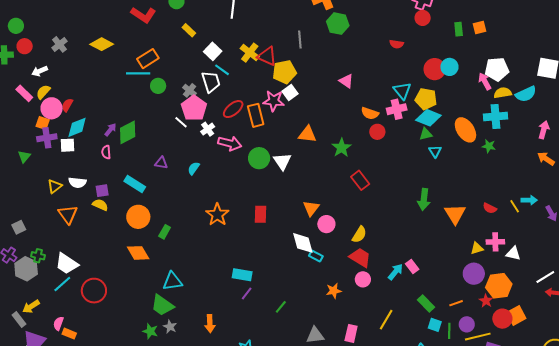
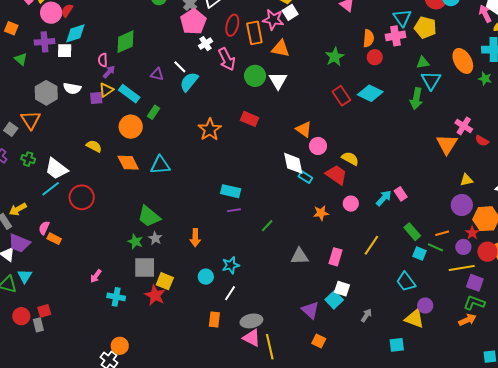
red ellipse: (233, 109) -> (232, 25), turned -40
orange semicircle: (370, 113) -> (368, 38), turned -108
cyan diamond: (428, 118) -> (370, 93), moved
white line: (181, 122) -> (180, 67), moved
orange square: (43, 123) -> (11, 28), moved
purple arrow: (110, 130) -> (109, 72), moved
orange triangle: (307, 134) -> (281, 49), moved
pink arrow: (230, 143) -> (227, 59), turned 45
green star: (341, 148) -> (335, 57), moved
cyan triangle: (435, 151) -> (431, 80), size x1.5
green triangle: (24, 157) -> (21, 59), turned -32
cyan semicircle: (194, 168) -> (189, 82), size x1.5
red rectangle: (360, 180) -> (341, 96), moved
yellow triangle: (55, 186) -> (106, 90), moved
green arrow: (424, 199) -> (416, 99), moved
yellow semicircle: (100, 205) -> (94, 146), moved
orange triangle: (311, 208) -> (304, 129), turned -36
orange triangle: (68, 214) -> (31, 120), moved
red rectangle: (260, 214) -> (250, 119), moved, turned -72
gray square: (19, 227) -> (11, 129), turned -32
green rectangle: (165, 232) -> (153, 112), moved
yellow semicircle: (359, 235) -> (350, 159), turned -96
pink cross: (495, 242) -> (464, 126), moved, turned 30
red trapezoid: (360, 258) -> (336, 175), moved
gray hexagon: (26, 269) -> (46, 93), moved
cyan triangle: (172, 281) -> (160, 165), moved
purple line: (247, 294) -> (234, 210), turned 40
purple circle: (467, 324) -> (463, 247), moved
green line: (449, 331) -> (435, 247), moved, turned -70

